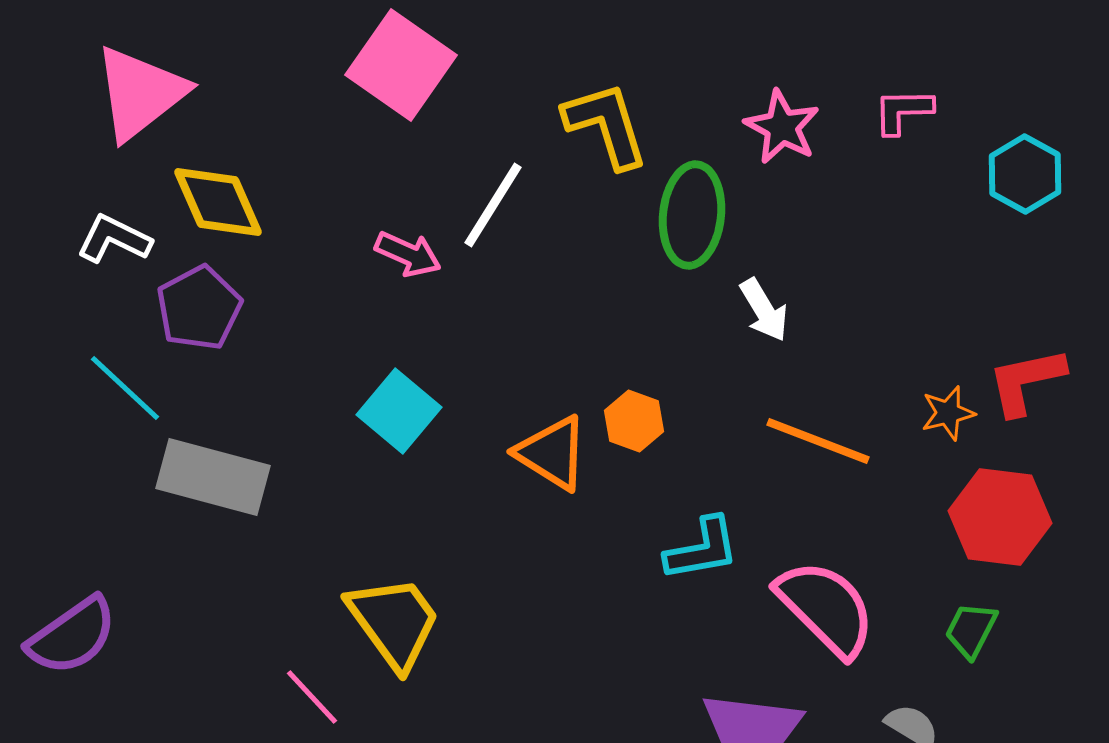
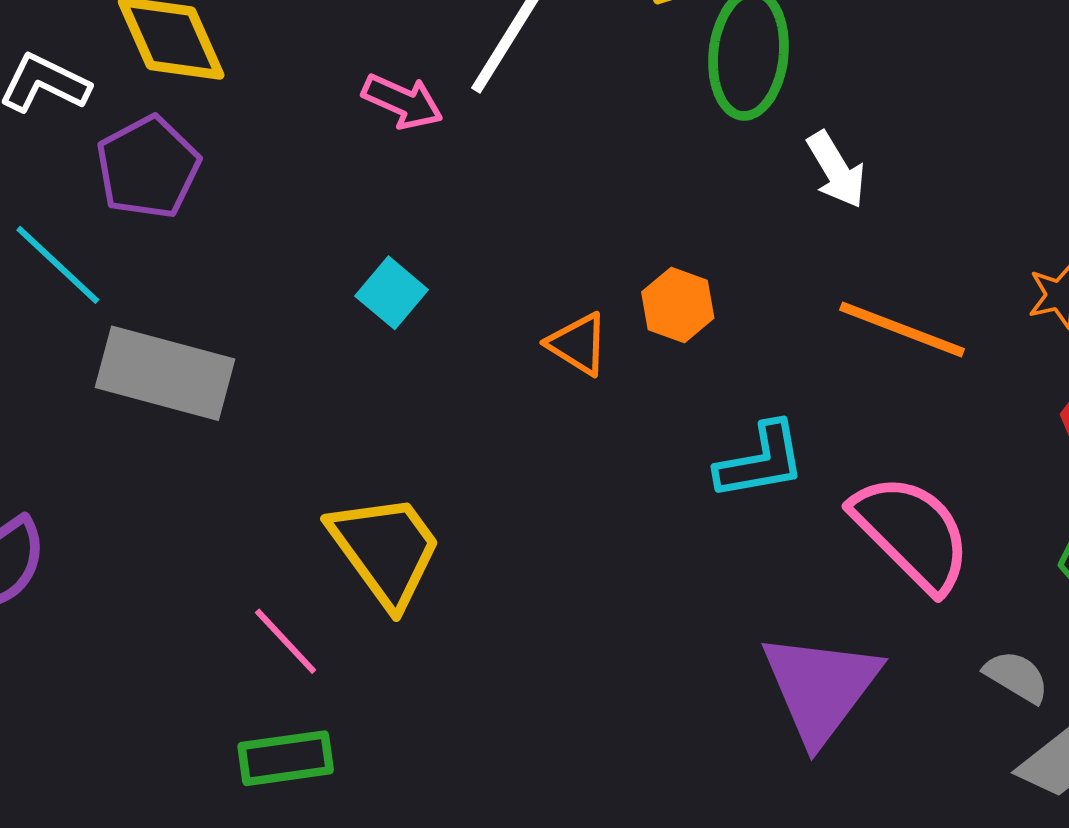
cyan square: (399, 411) -> (392, 293), size x0.7
orange triangle: (552, 453) -> (578, 344), size x0.7

